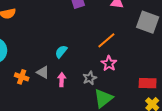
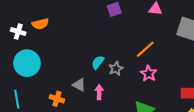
orange cross: (22, 77) -> (57, 99), moved
gray star: (90, 78) -> (116, 69), moved

